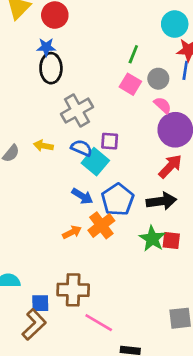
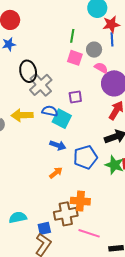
black ellipse: (51, 68) -> (28, 71), moved
purple square: (110, 141) -> (75, 97), moved
yellow arrow: (43, 146) -> (22, 115), size x1.5
blue pentagon: (118, 200) -> (85, 157), moved, turned 30
orange cross: (101, 225) -> (80, 201), moved, turned -36

